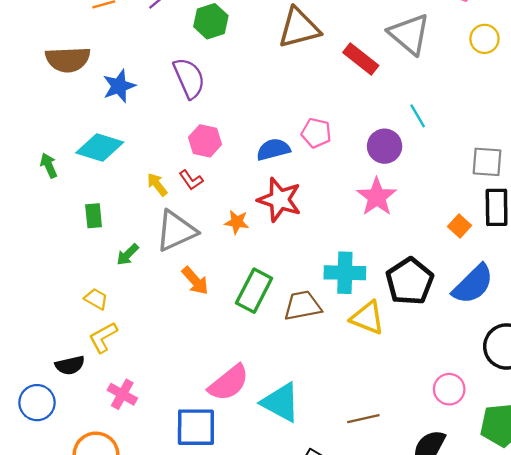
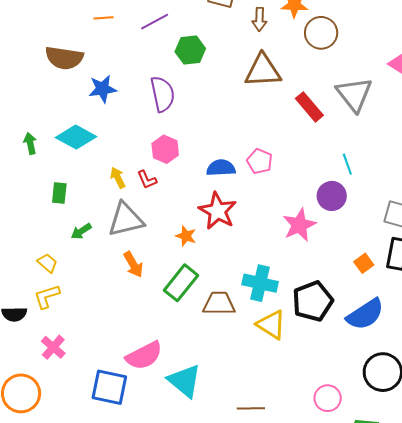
purple circle: (385, 146) -> (332, 196), moved
orange star: (237, 222) -> (186, 236), moved

